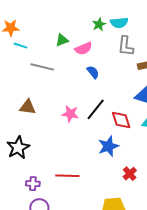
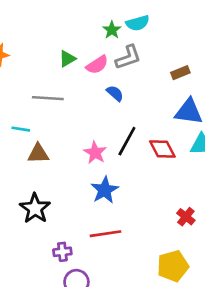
cyan line: (21, 46) -> (21, 129), moved
gray L-shape: (126, 46) -> (128, 57), moved, turned -105
pink star: (70, 114) -> (95, 153), turned 30
blue star: (108, 146) -> (105, 190), moved

